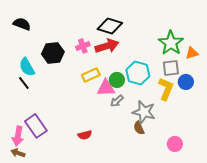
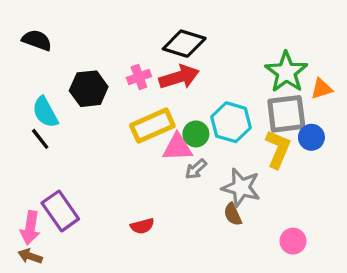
gray square: (171, 68) -> (286, 114), size x1.4
yellow rectangle: (91, 75) -> (152, 126), size x1.4

